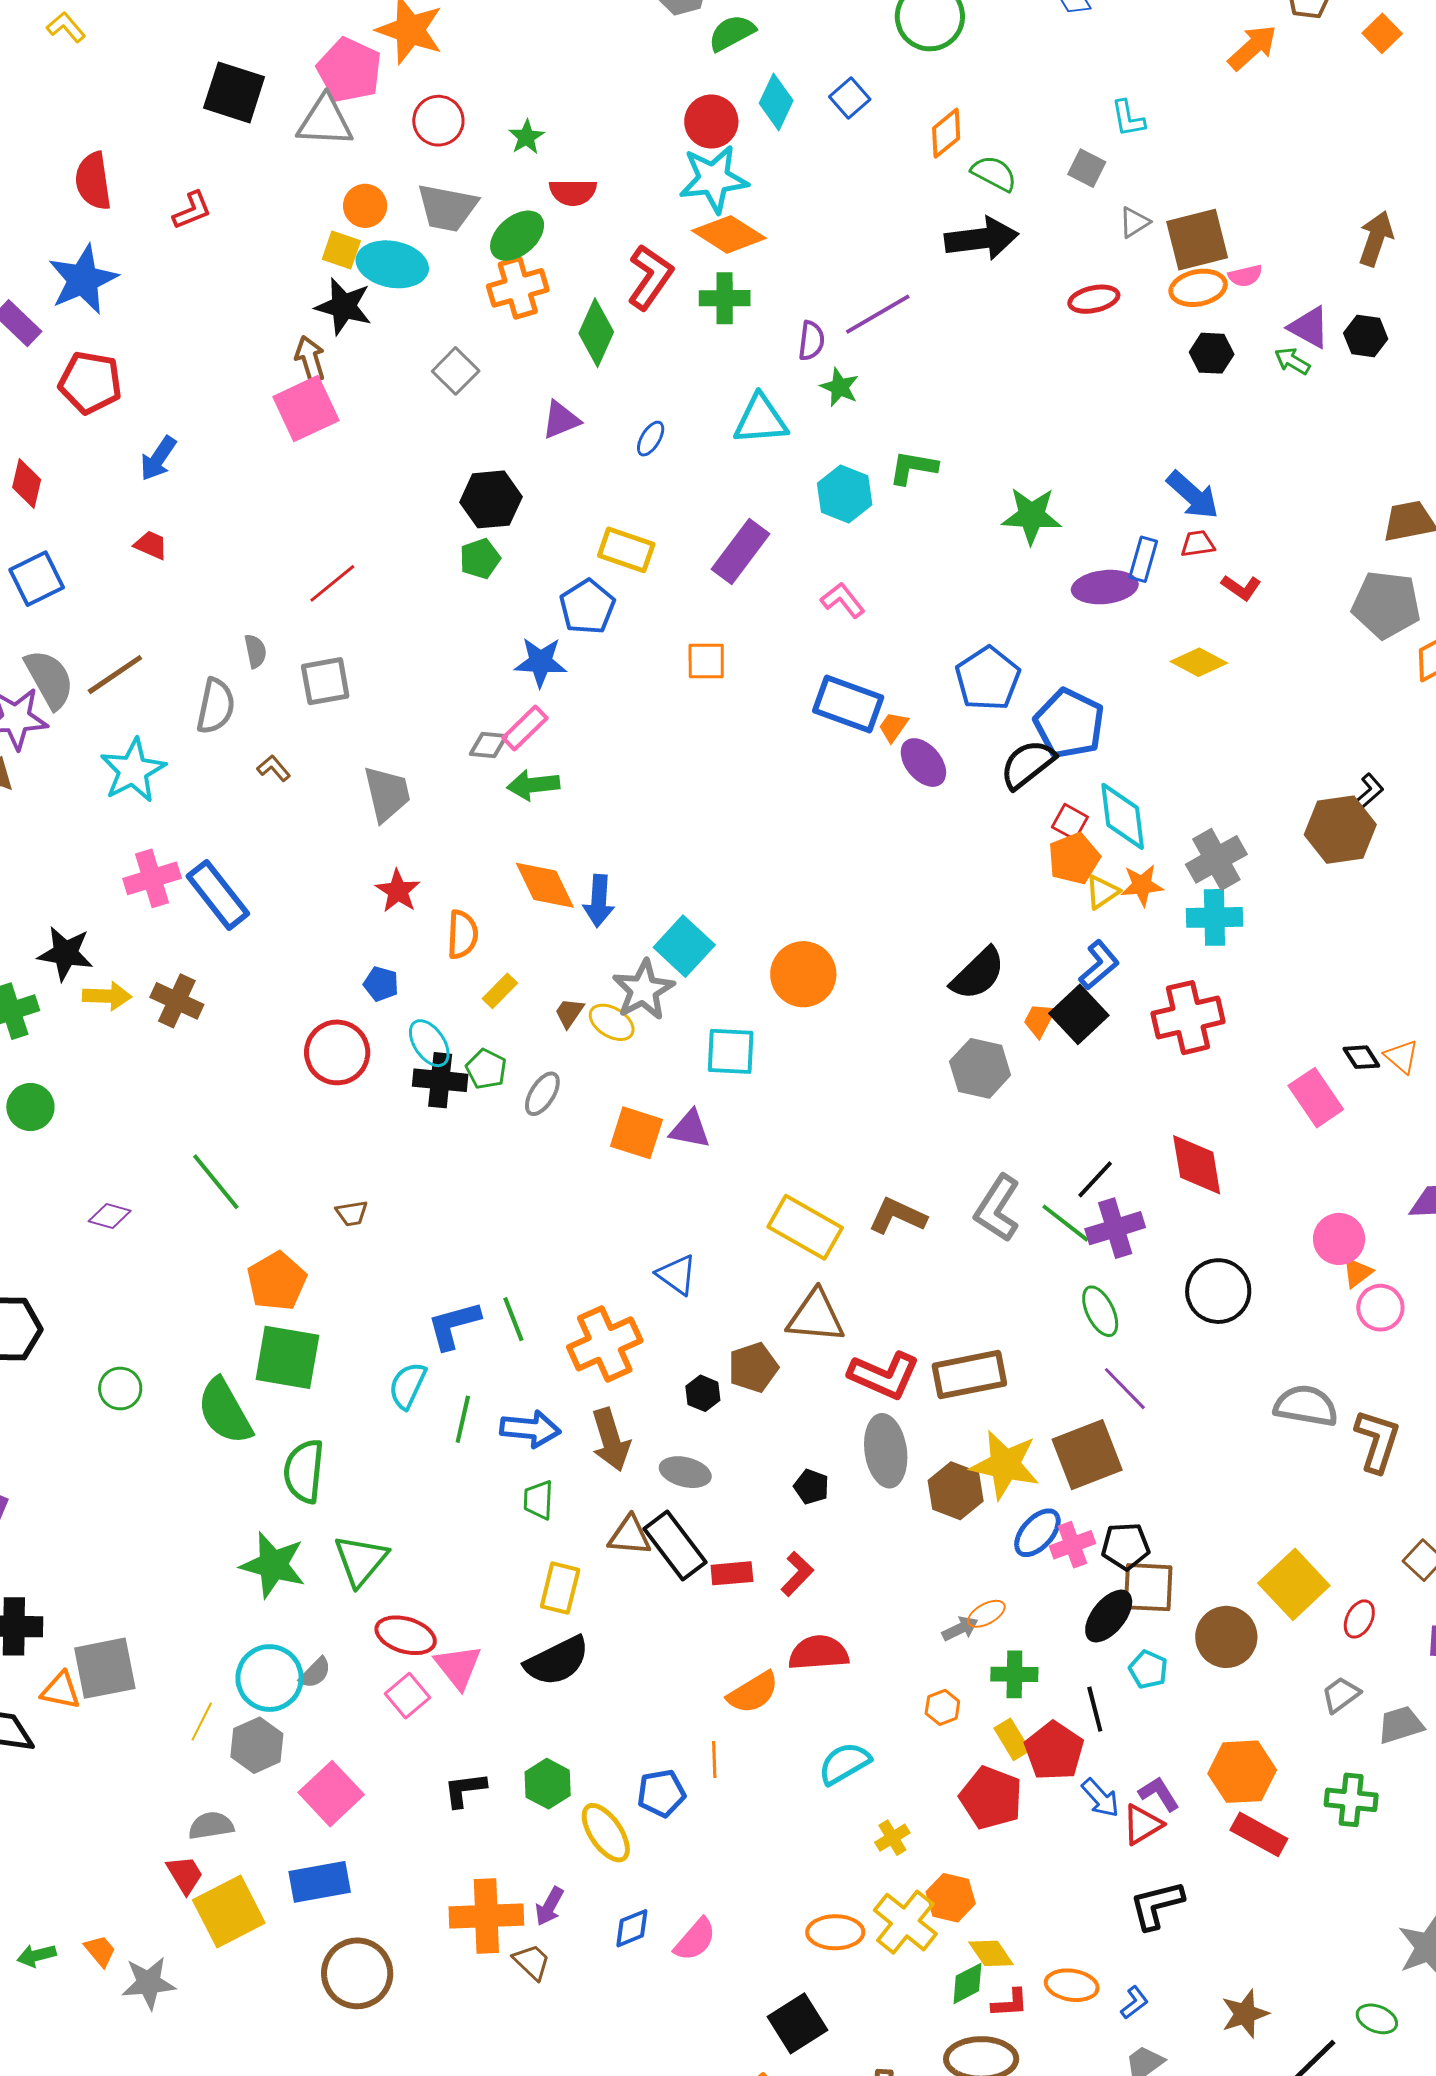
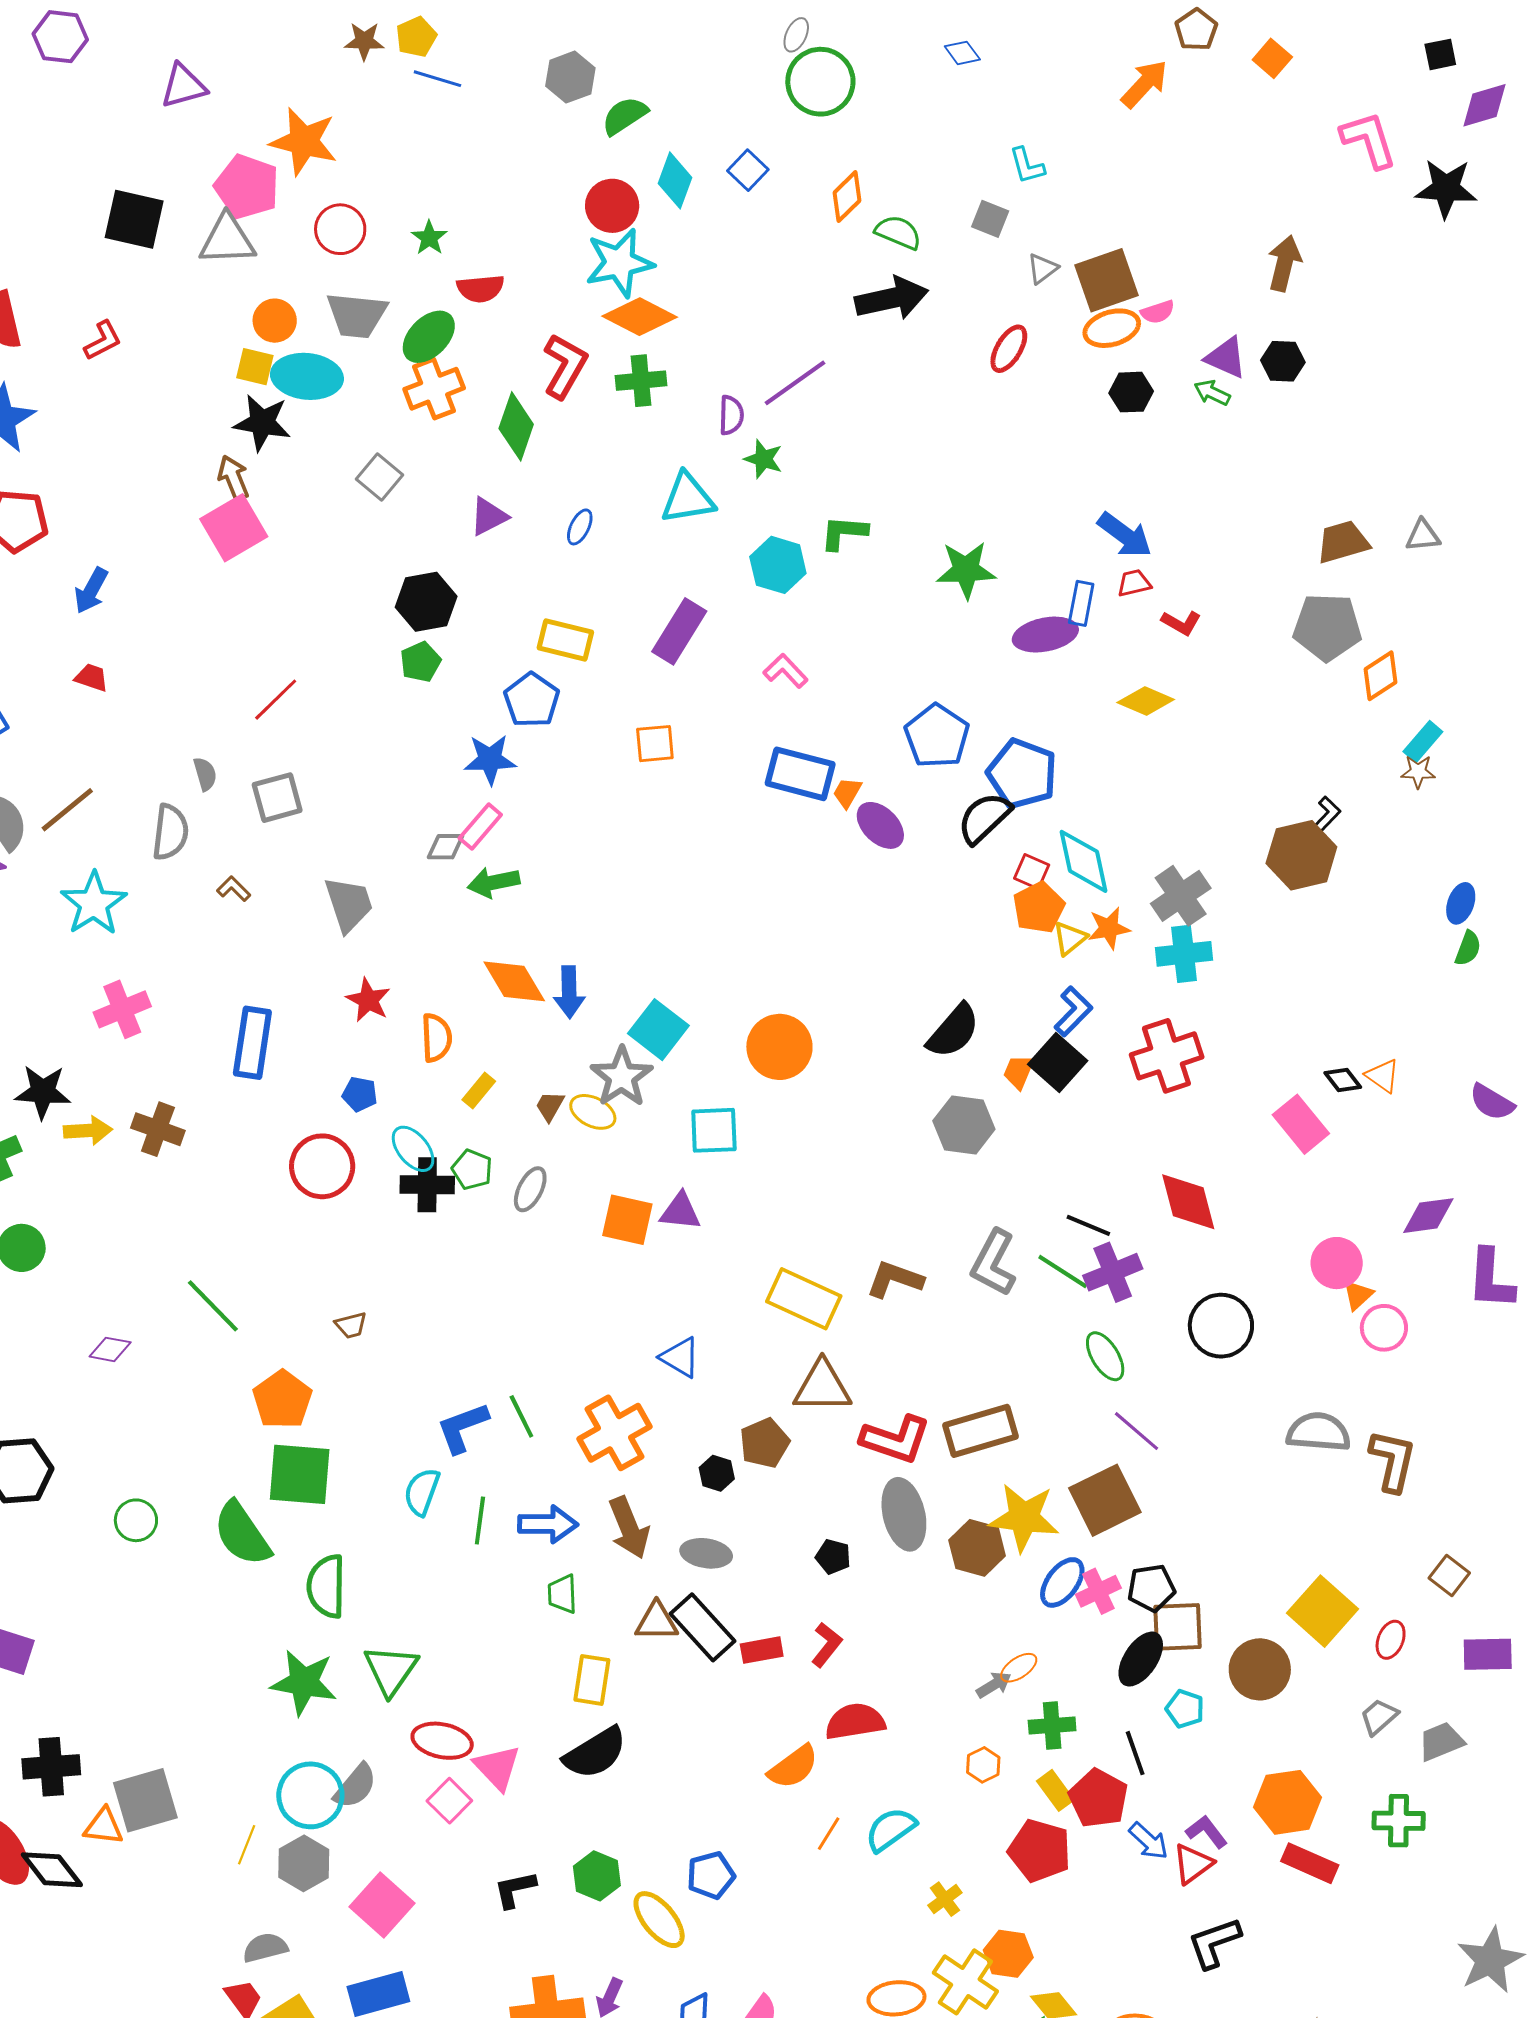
red ellipse: (1094, 299) -> (1009, 349), turned -42
blue rectangle: (218, 895) -> (252, 1043), moved, turned 52
black line: (1095, 1179) -> (1088, 1225), turned 75
gray semicircle: (315, 1673) -> (355, 1786), size x1.4
orange line: (714, 1760) -> (829, 1834), moved, turned 39

